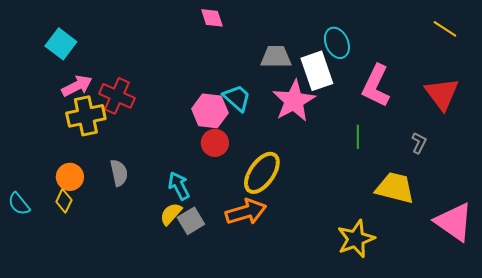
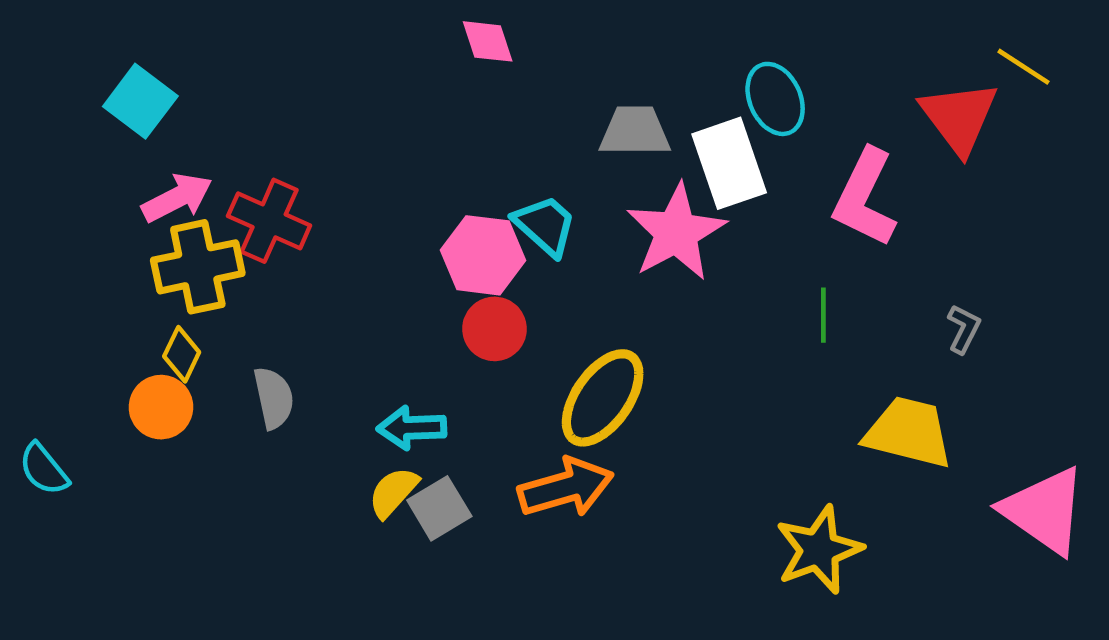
red triangle: (442, 94) -> (959, 117), moved
cyan arrow: (179, 186) -> (412, 428), turned -64
yellow diamond: (64, 201) -> (182, 354), moved

